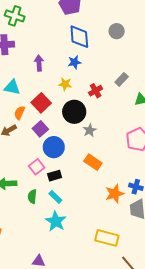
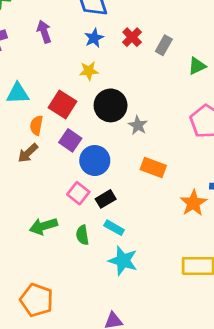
purple arrow: (39, 63) -> (44, 32), moved
red cross: (96, 91) -> (132, 37), moved

